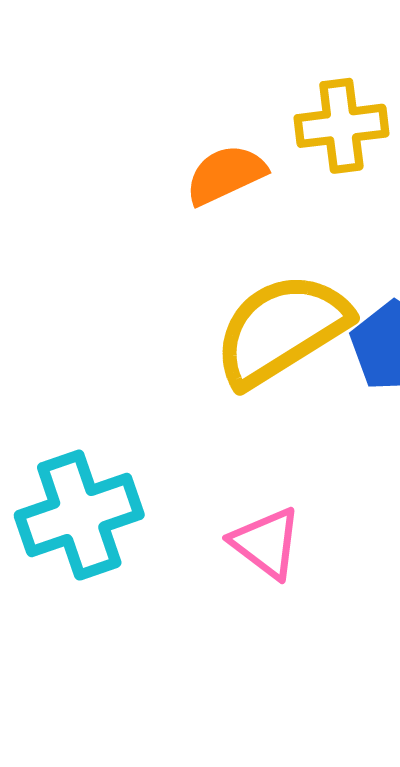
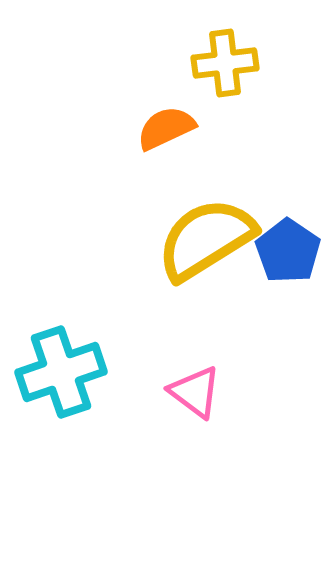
yellow cross: (341, 126) -> (225, 63), moved

